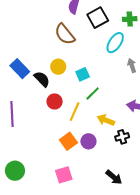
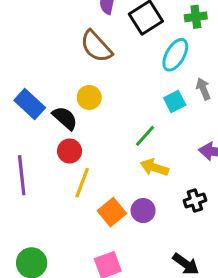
cyan square: (83, 74) -> (175, 101), moved
red circle: (55, 101) -> (70, 151), moved
yellow line: (75, 112) -> (82, 183), moved
yellow arrow: (106, 120) -> (154, 167), moved

